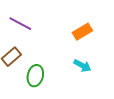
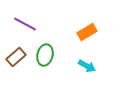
green ellipse: (35, 76) -> (45, 55), moved

